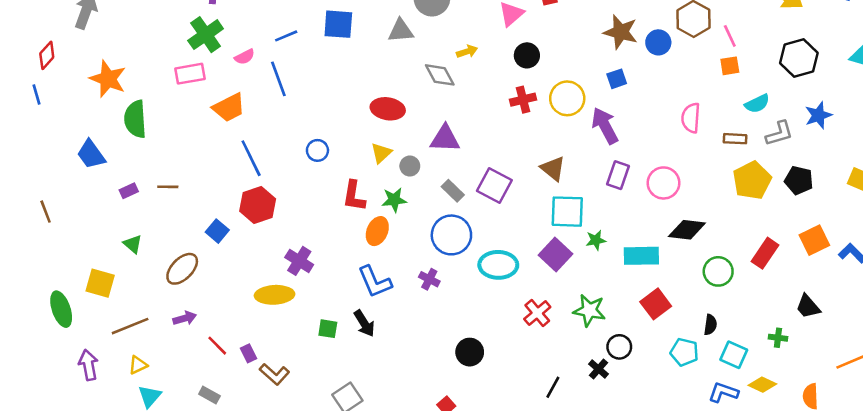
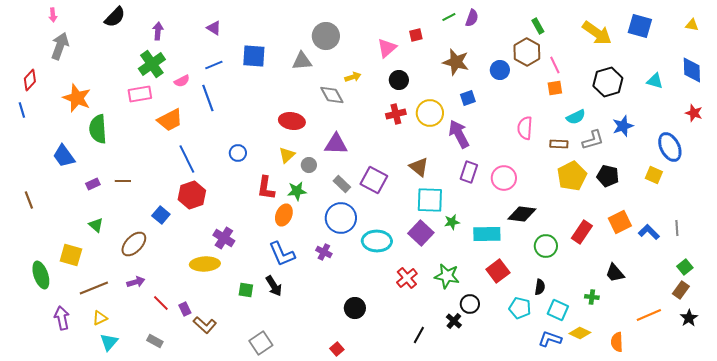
brown star: (621, 32) -> (456, 62), moved

